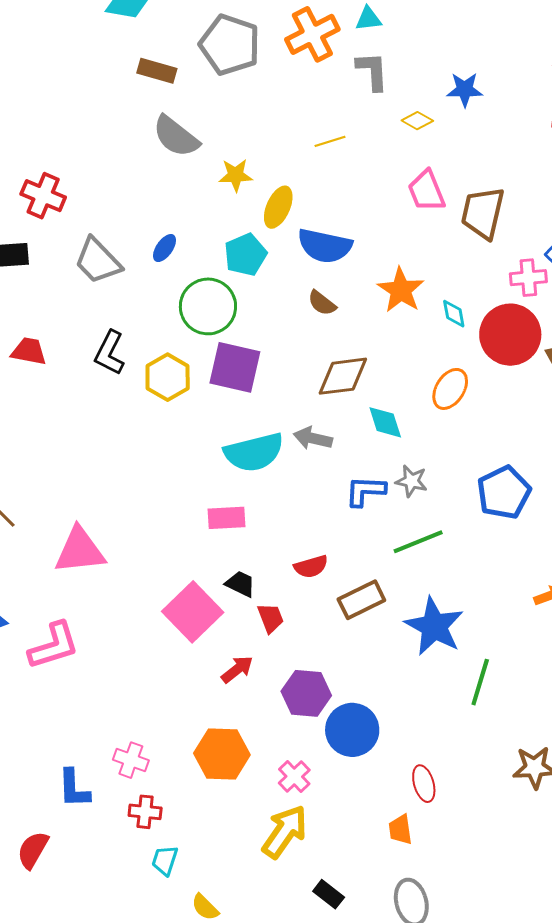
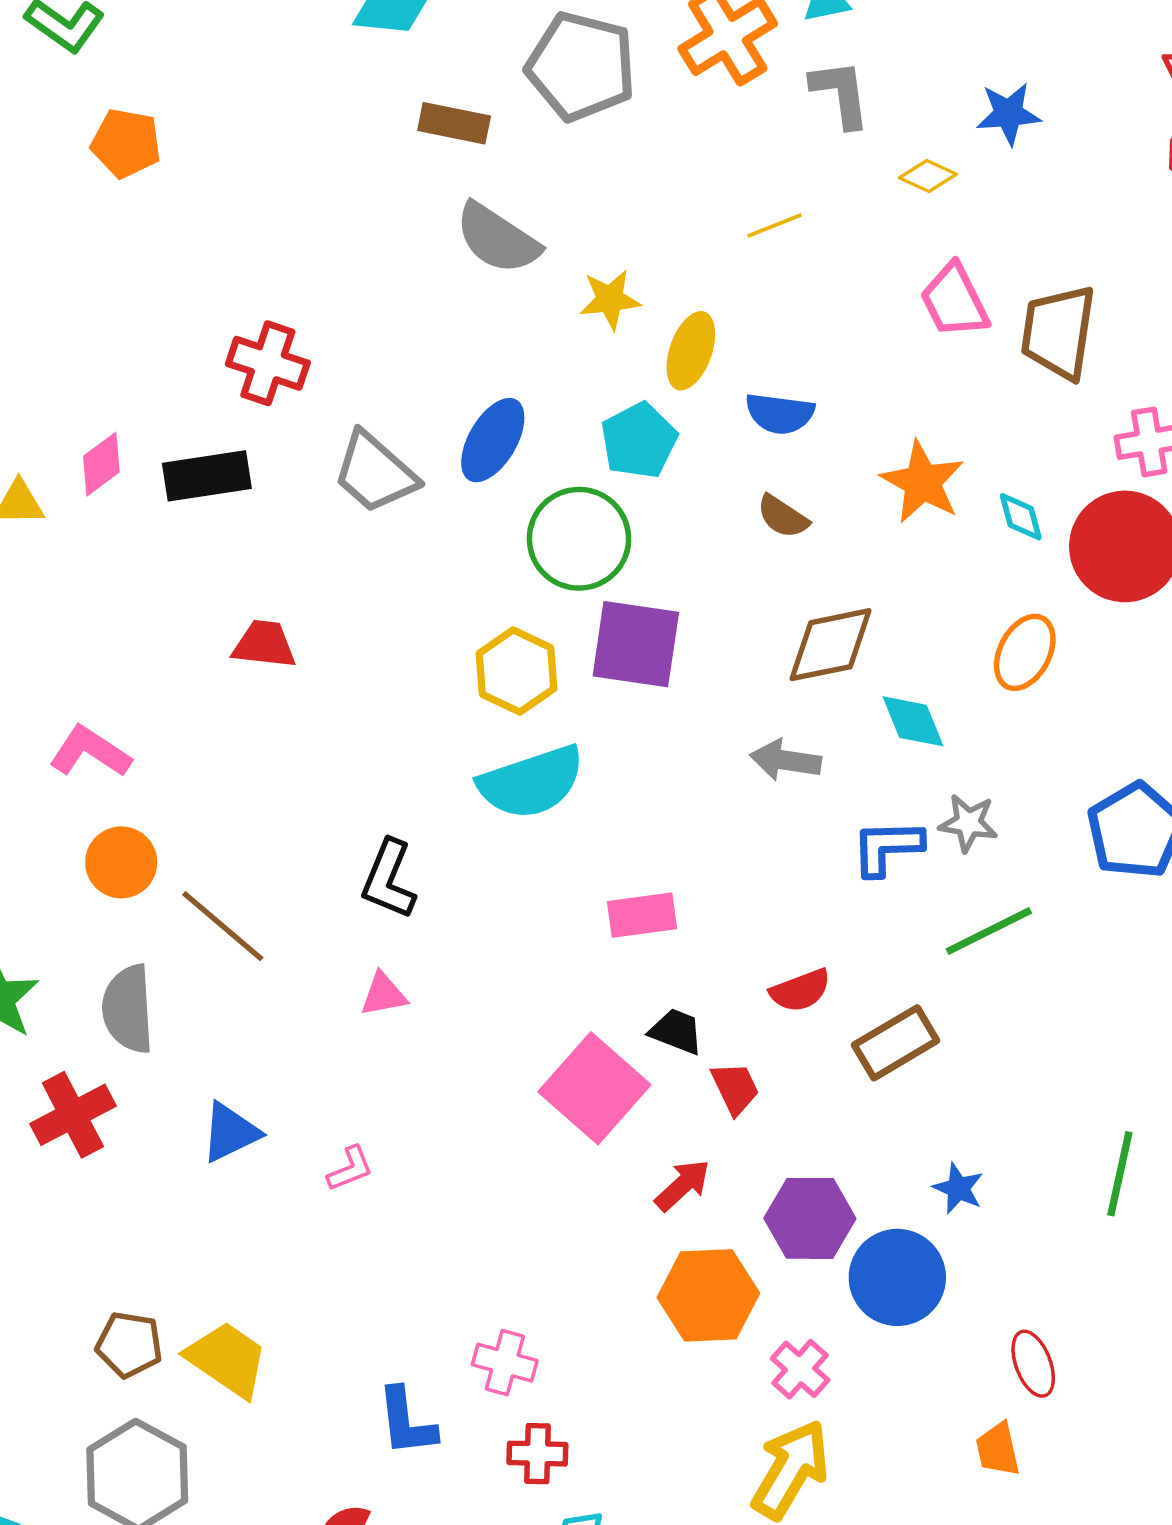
blue semicircle: (325, 246) -> (780, 413), size x0.7
blue ellipse: (165, 248) -> (493, 440), size x1.6
black L-shape: (110, 353) -> (389, 879), moved
cyan semicircle: (254, 452) -> (531, 782), moved
pink triangle: (80, 551) -> (383, 994), size x0.5
blue star: (434, 626) -> (958, 1188), moved, size x0.5
pink L-shape: (54, 646) -> (350, 1169), size x0.5
orange hexagon: (222, 754) -> (708, 1295), moved

